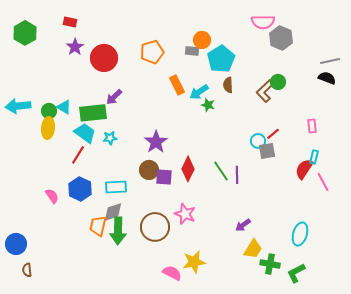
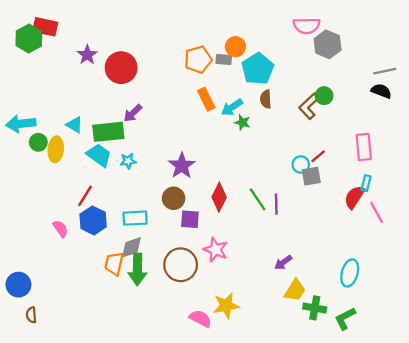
red rectangle: (70, 22) -> (45, 27), moved, size x1.5
orange pentagon: (152, 52) -> (198, 59), moved
green circle: (49, 111) -> (38, 142), moved
pink rectangle: (312, 126) -> (364, 147), size x1.6
red line: (78, 155) -> (85, 196), moved
purple square: (164, 177) -> (190, 219), moved

